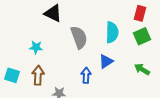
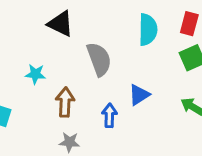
cyan semicircle: (112, 32) -> (148, 30), moved
brown arrow: (38, 75) -> (65, 102), moved

